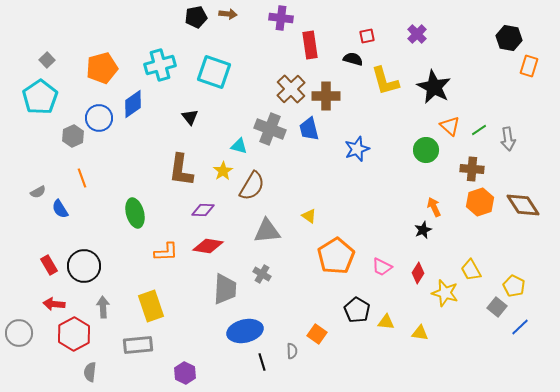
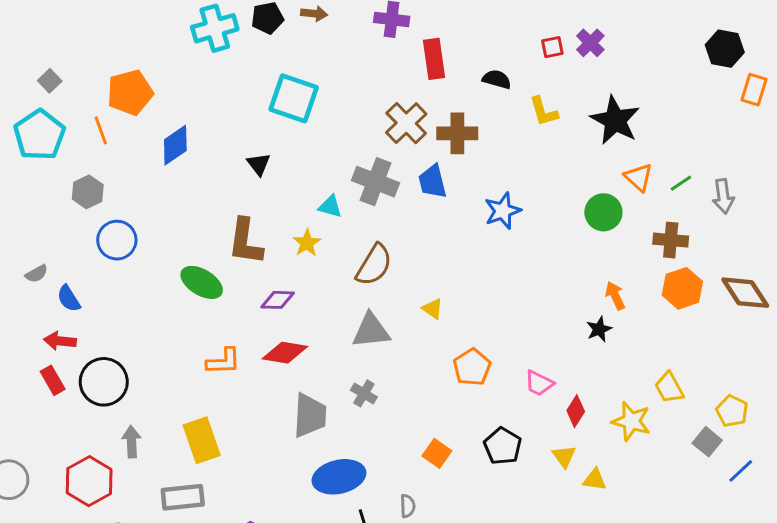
red square: (367, 36) -> (552, 47), moved
cyan cross: (160, 65) -> (215, 28), moved
yellow L-shape: (385, 81) -> (544, 111), size x0.7
blue circle: (99, 118) -> (117, 240), moved
orange line: (82, 178) -> (101, 130), moved
brown semicircle: (252, 186) -> (374, 265), moved
green ellipse: (135, 213) -> (202, 282), moved, turned -44
orange pentagon: (336, 256) -> (472, 367), size x0.7
red diamond: (418, 273) -> (576, 411), moved
red arrow: (54, 304) -> (60, 341), moved
yellow triangle: (386, 322) -> (564, 456), moved, turned 48
orange square: (317, 334) -> (437, 453), moved

